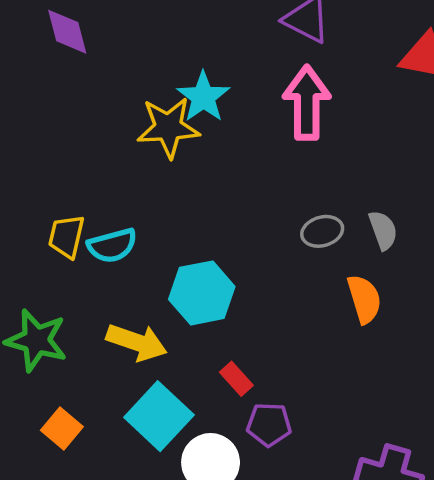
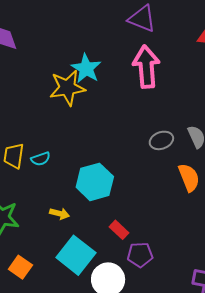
cyan semicircle: (112, 245) -> (41, 159), size x0.7
yellow arrow: (137, 342) -> (60, 214), size x0.6

